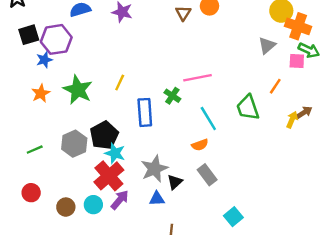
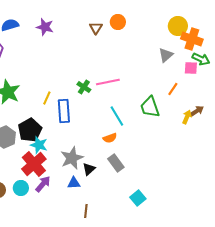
yellow line: (120, 83) -> (47, 98), moved
green cross: (172, 96) -> (84, 87), moved

